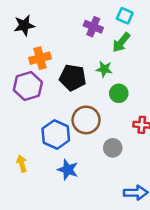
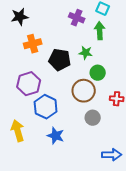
green arrow: (121, 42) -> (100, 31), turned 138
purple hexagon: (28, 86) -> (29, 84), moved
brown circle: (86, 120) -> (84, 91), moved
yellow arrow: (22, 164) -> (18, 131), size x1.5

